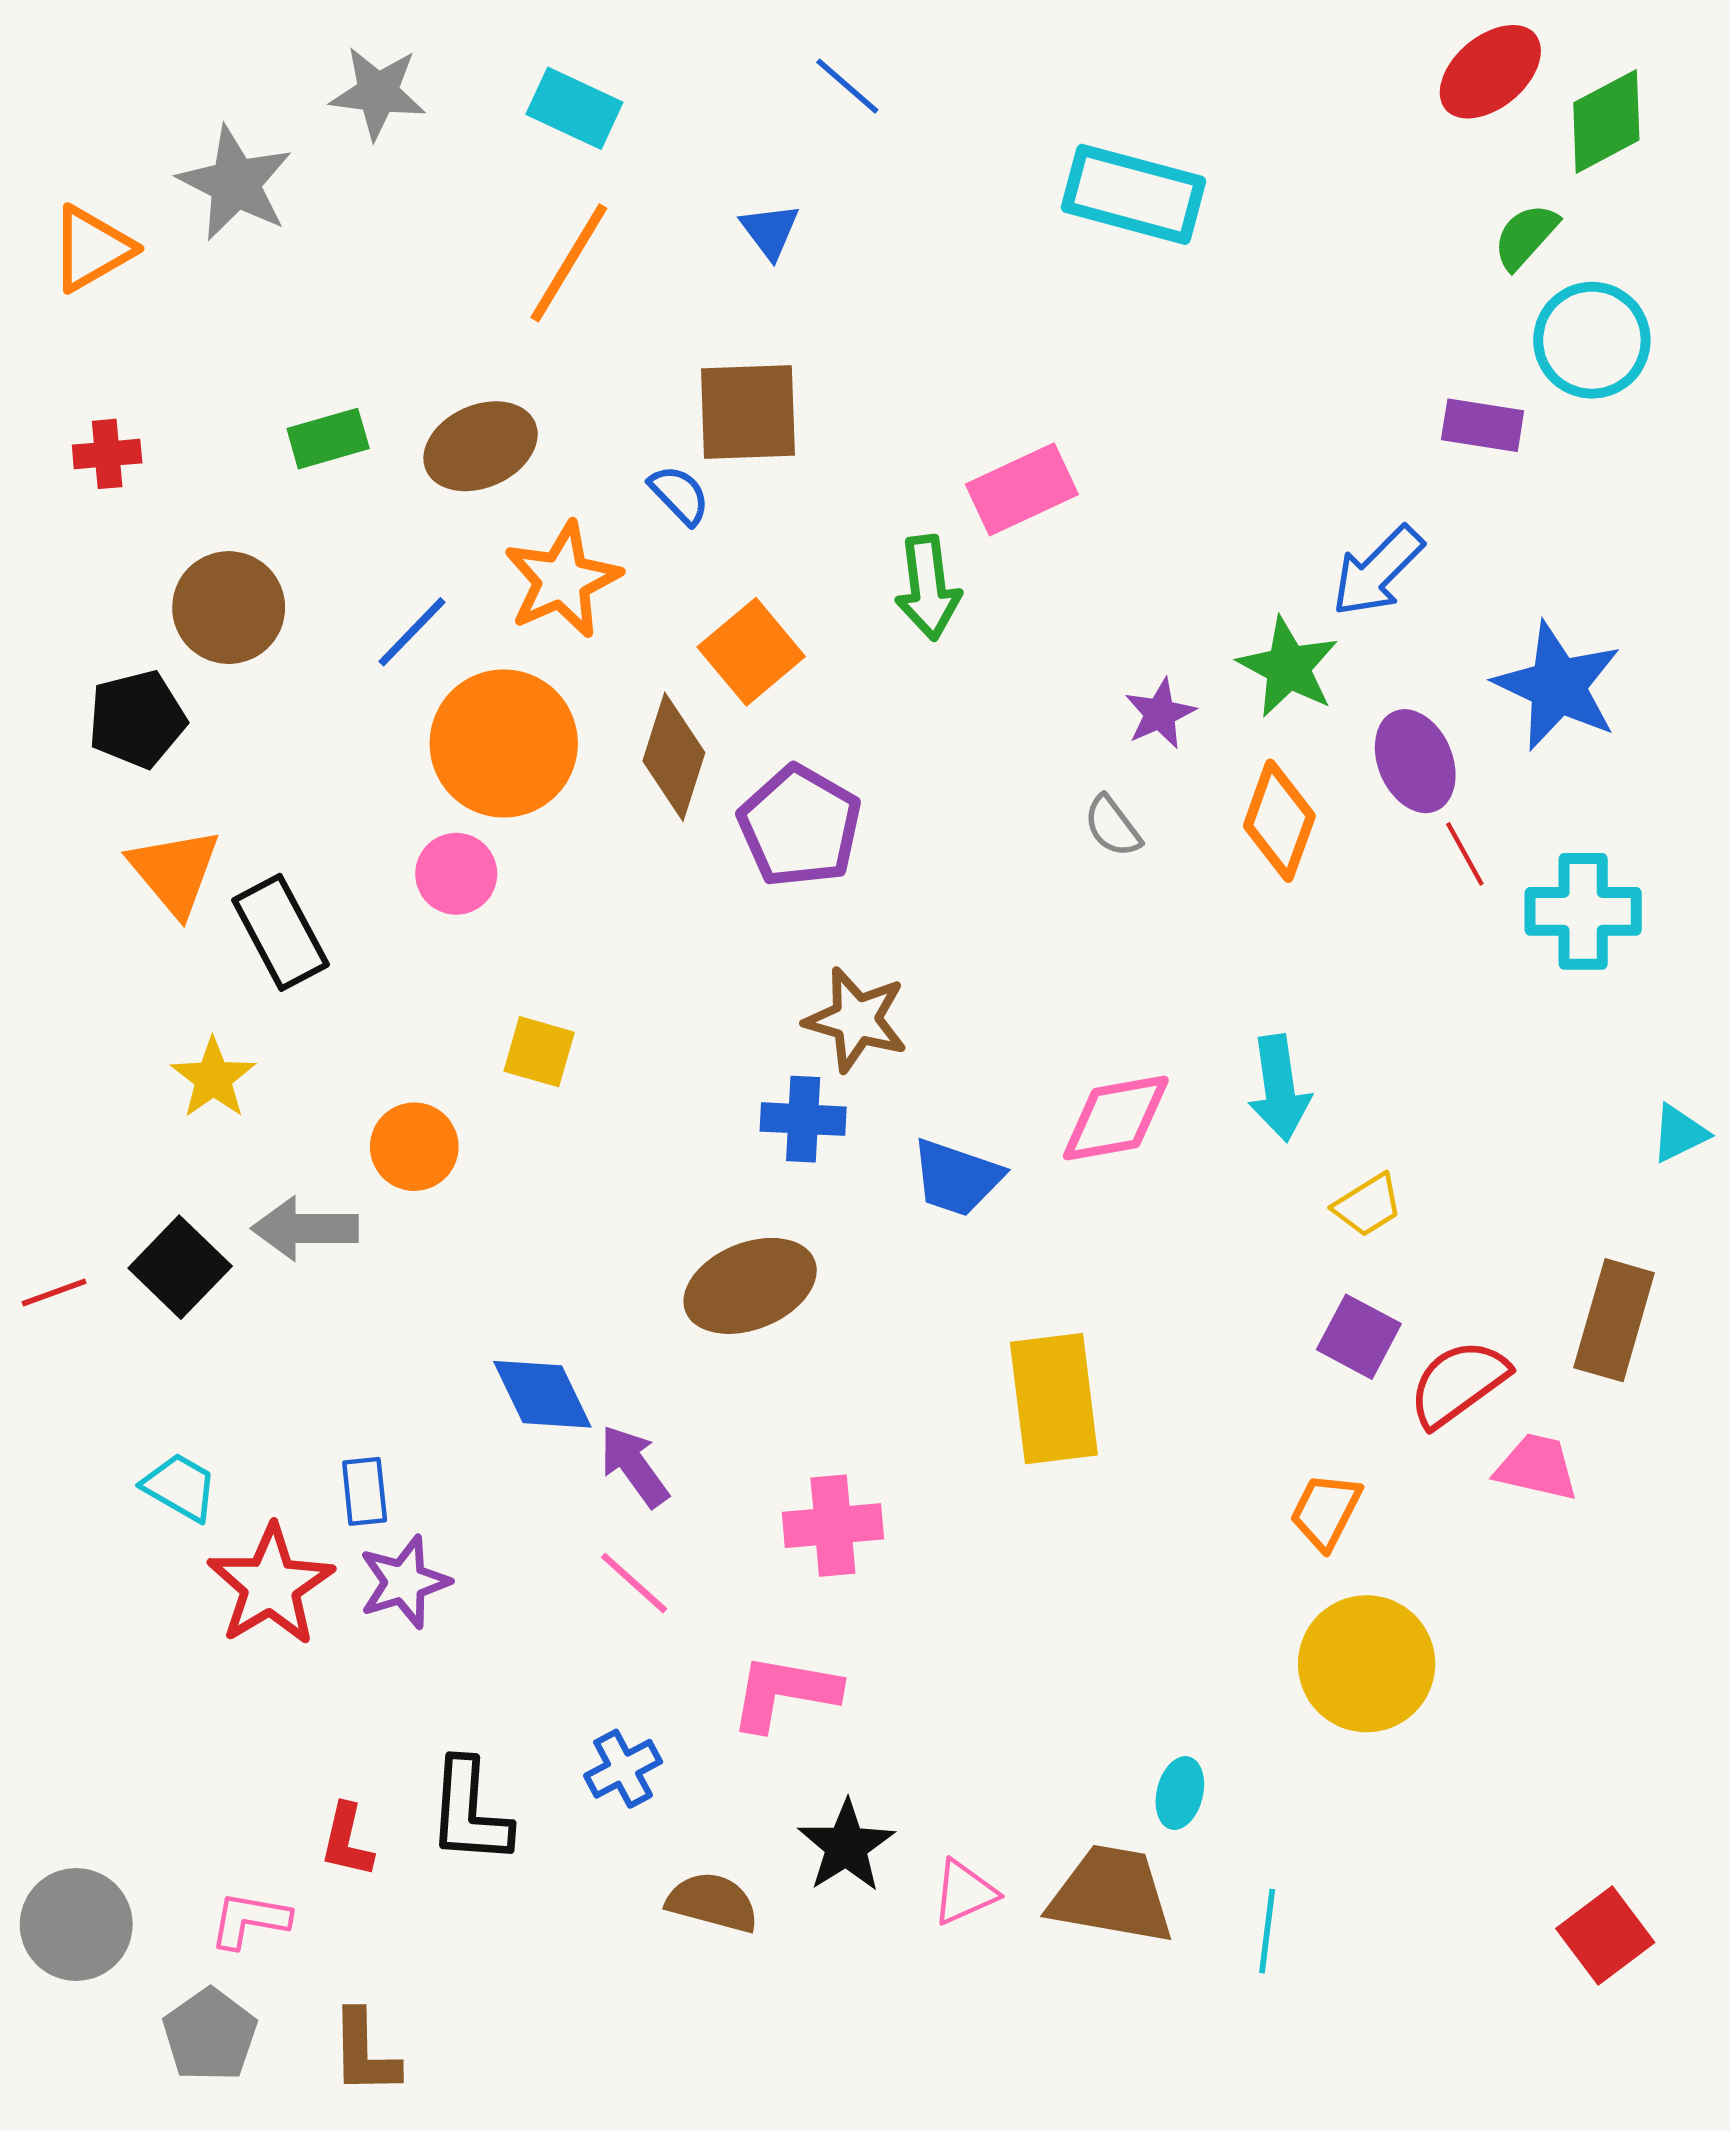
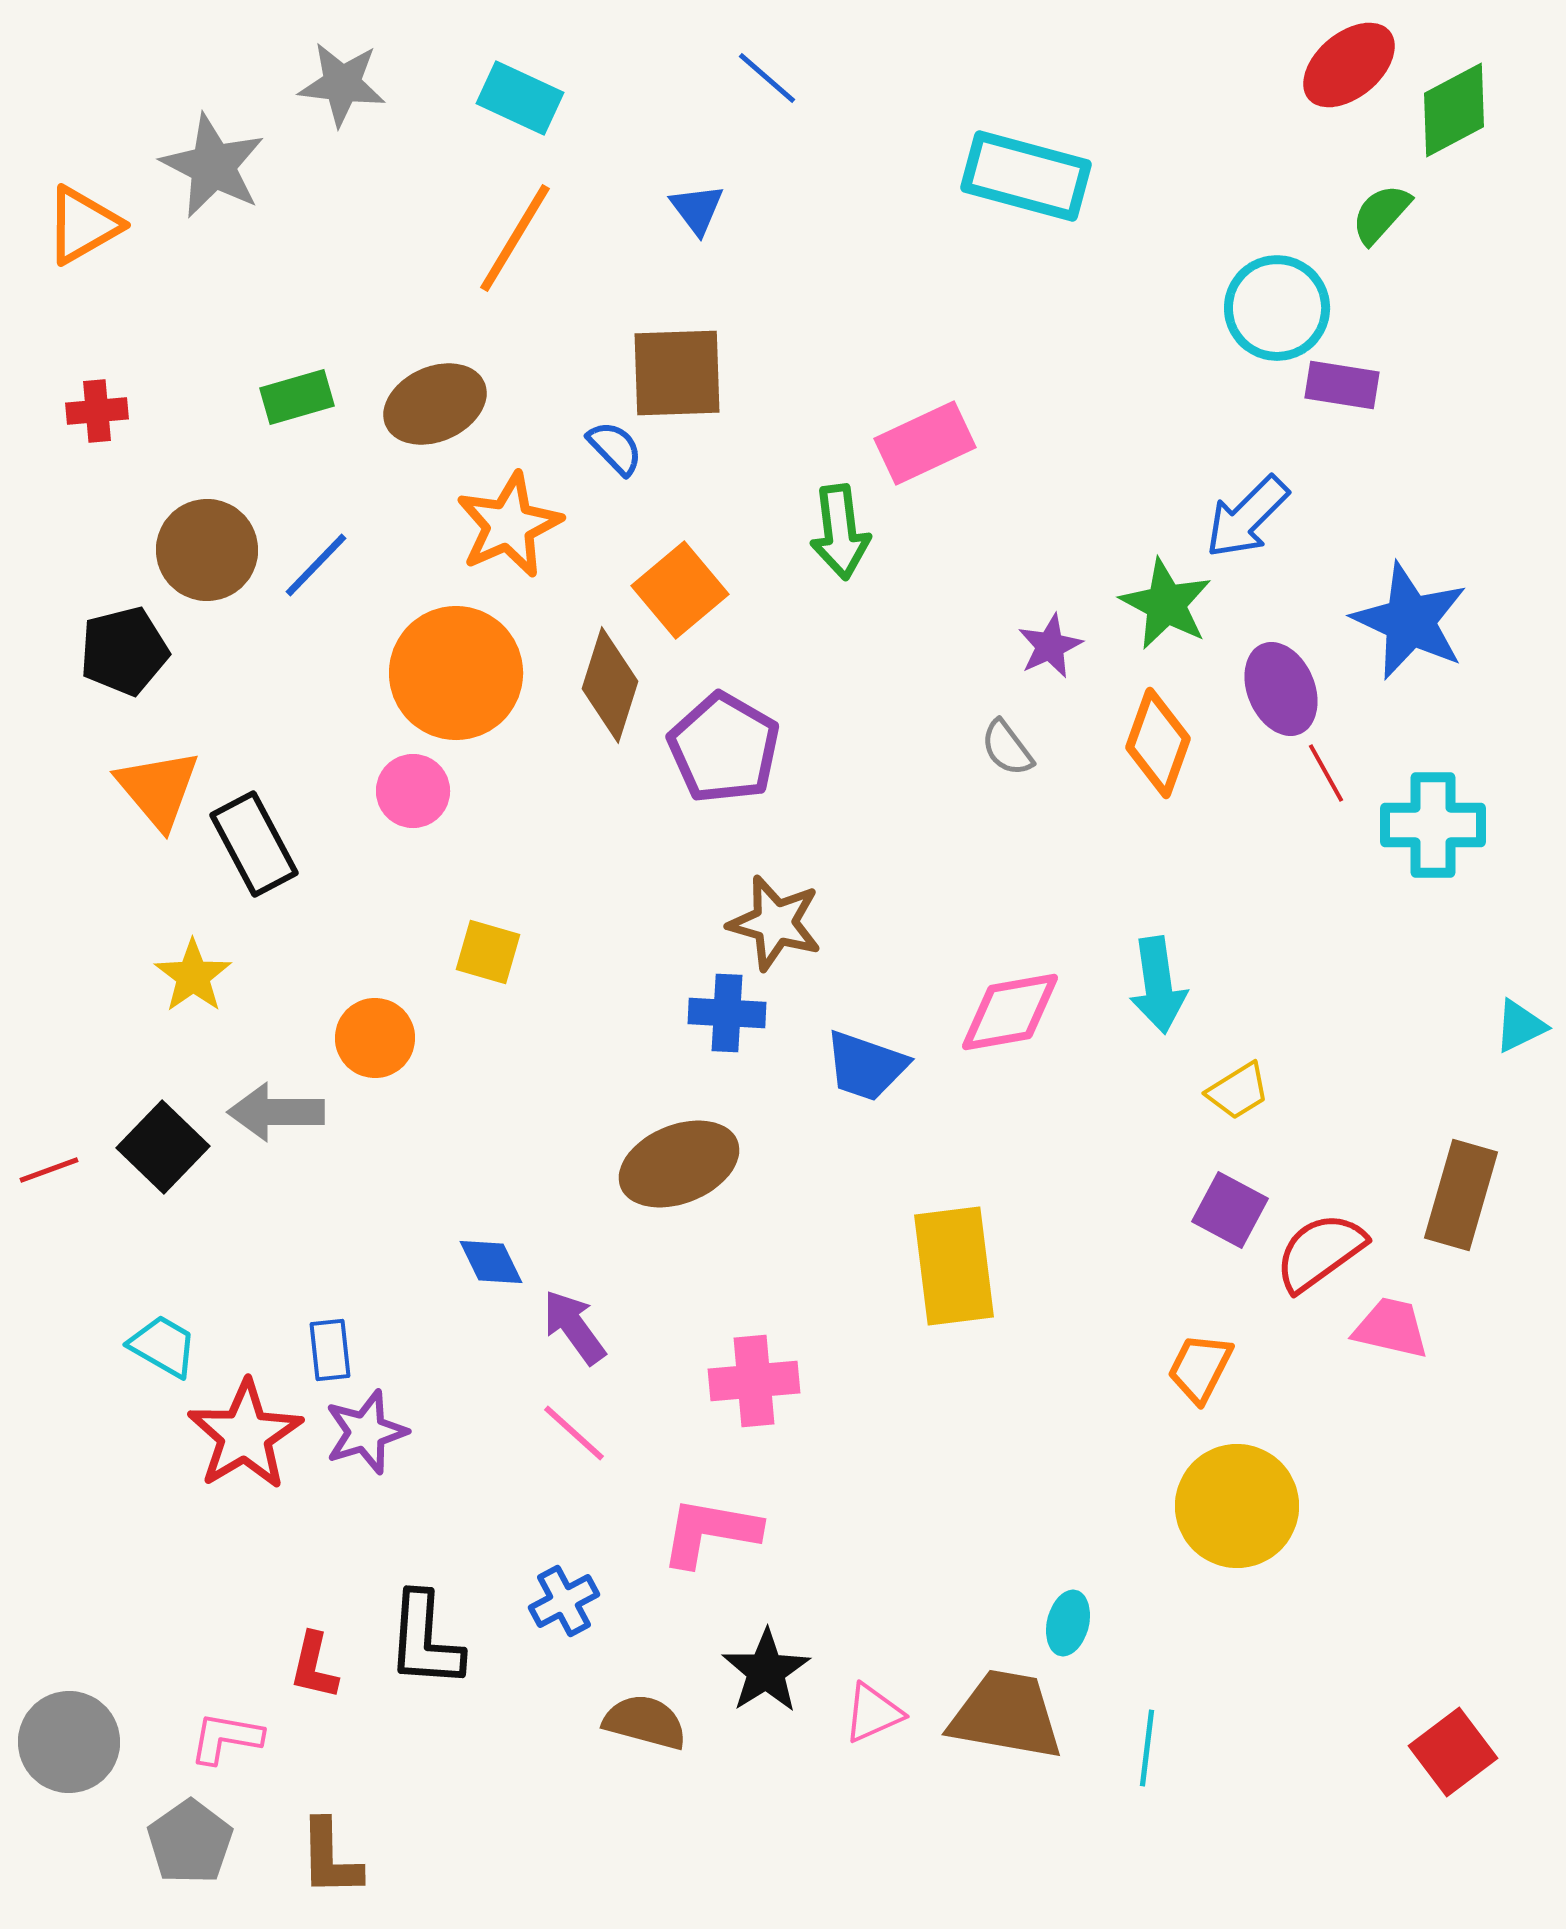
cyan circle: (1592, 340) -> (1277, 308), moved
blue line: (412, 632) -> (316, 565), moved
blue diamond: (542, 1394) -> (491, 1262), size x0.7

